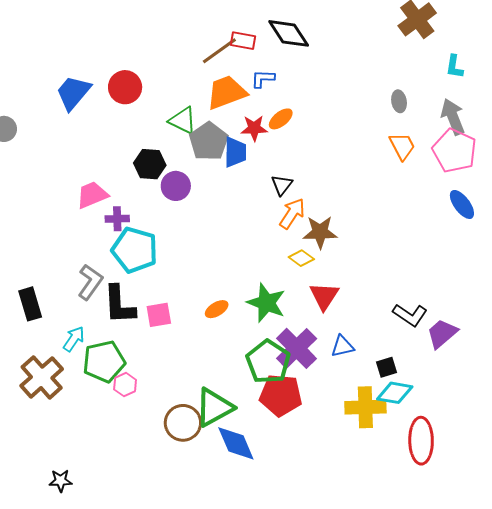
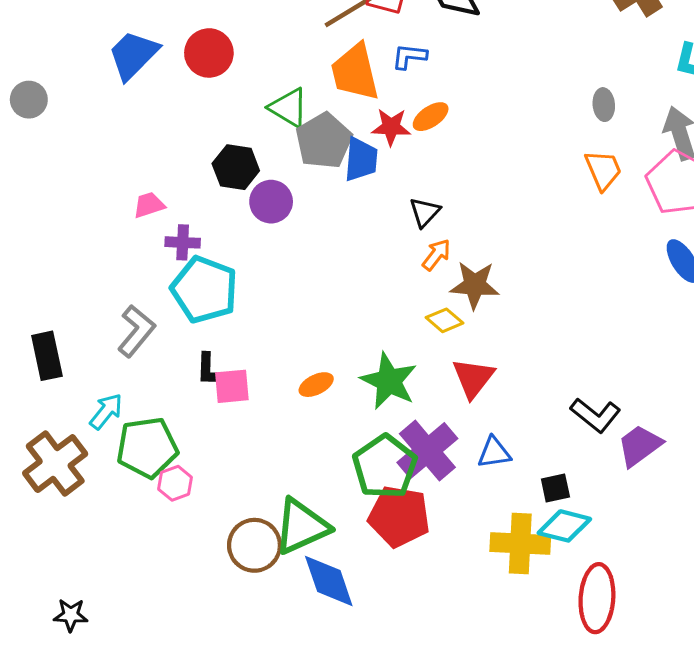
orange trapezoid: (226, 92) -> (355, 72), turned -87
pink trapezoid: (92, 195) -> (149, 205), size x0.7
orange arrow: (292, 213) -> (436, 255), size x0.7
black L-shape: (119, 305) -> (209, 370), moved, size x0.6

